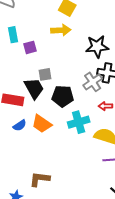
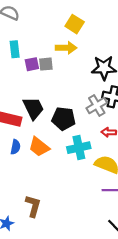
gray square: (45, 74) -> (46, 64), moved
blue semicircle: (20, 125) -> (15, 147), turned -48
brown L-shape: (40, 179) -> (33, 206), turned 95

